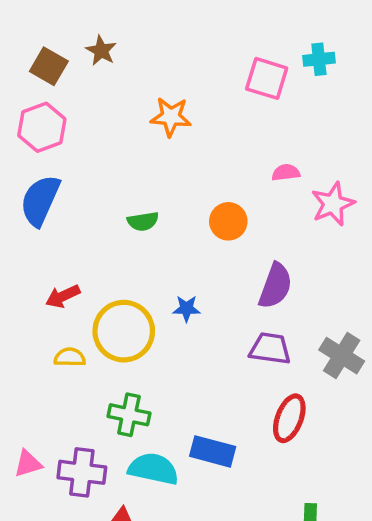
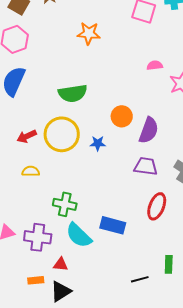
green semicircle: (143, 221) -> (73, 93), size x1.6
orange circle: (228, 221) -> (122, 116), moved
yellow circle: (124, 331) -> (62, 134), moved
cyan semicircle: (153, 469) -> (79, 235), turned -148

